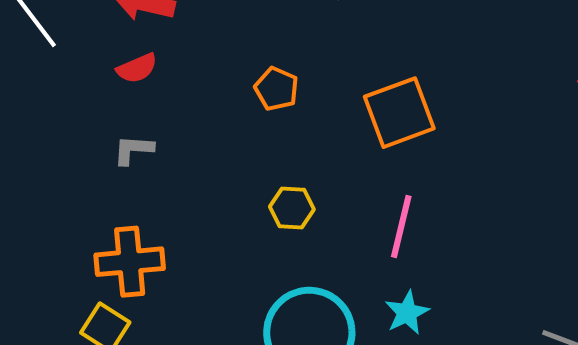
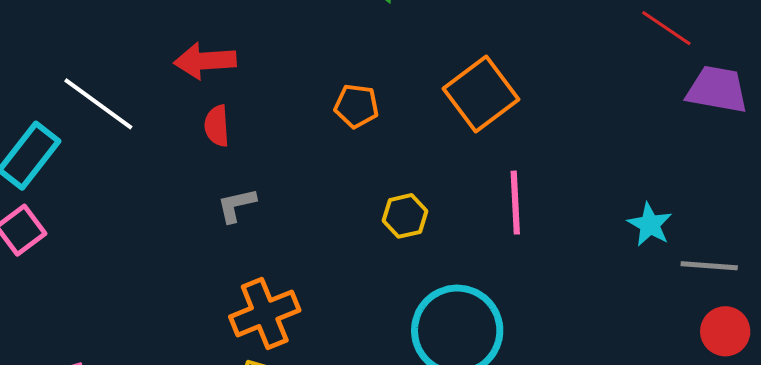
red semicircle: (137, 68) -> (217, 126), turned 126
cyan star: (407, 313) -> (650, 225), moved

